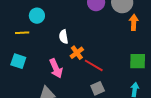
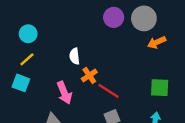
cyan circle: (37, 16) -> (28, 34), moved
orange arrow: (134, 22) -> (157, 42), turned -119
yellow line: (22, 33) -> (27, 59), moved, turned -40

